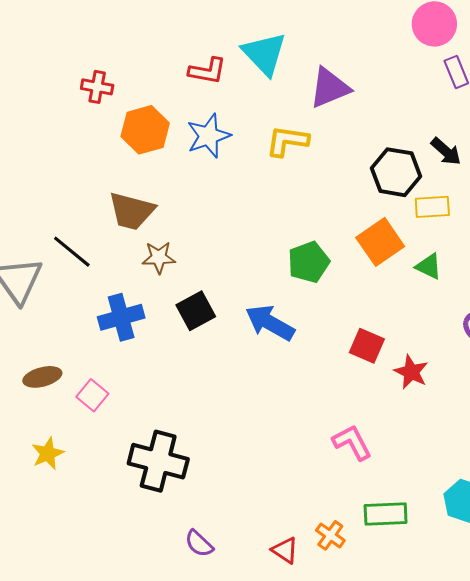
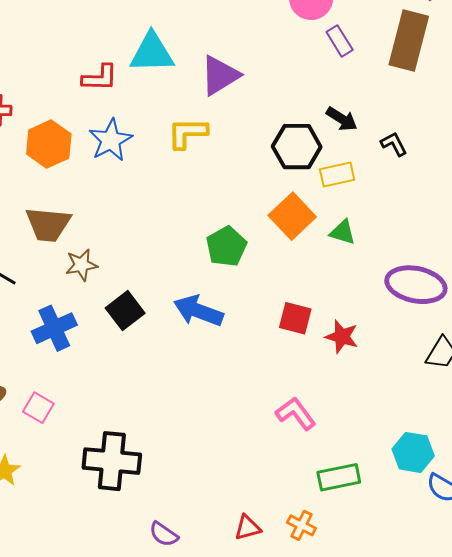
cyan triangle: (264, 54) -> (152, 53), turned -39
orange cross: (330, 535) -> (301, 525), moved
red triangle: (285, 550) -> (247, 528), turned -40

